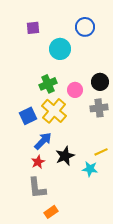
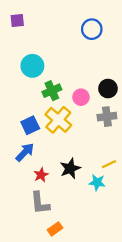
purple square: (33, 28) -> (17, 21), moved
cyan circle: (60, 49) -> (32, 66), moved
blue arrow: (43, 141) -> (25, 152), moved

